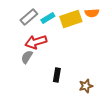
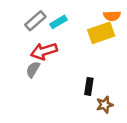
yellow rectangle: (71, 19) -> (101, 33), moved
black rectangle: (57, 75) -> (89, 86), moved

